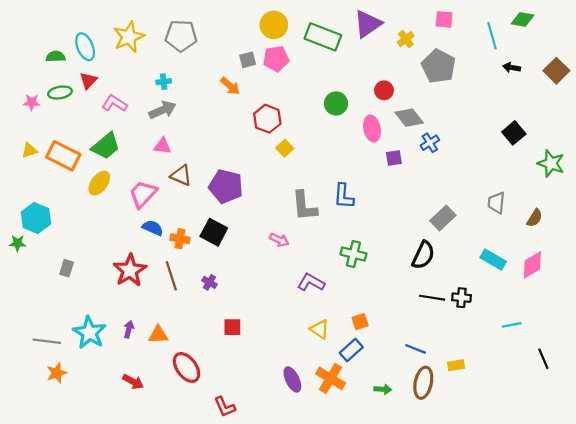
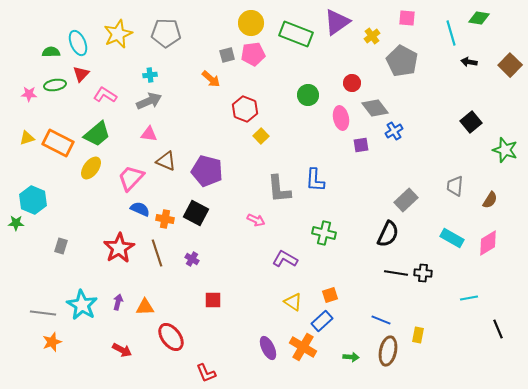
yellow rectangle: (456, 365) -> (418, 335), turned -70

